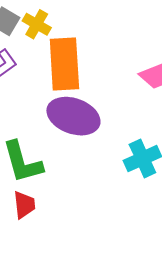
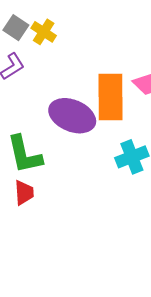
orange rectangle: (64, 64) -> (111, 97), moved

